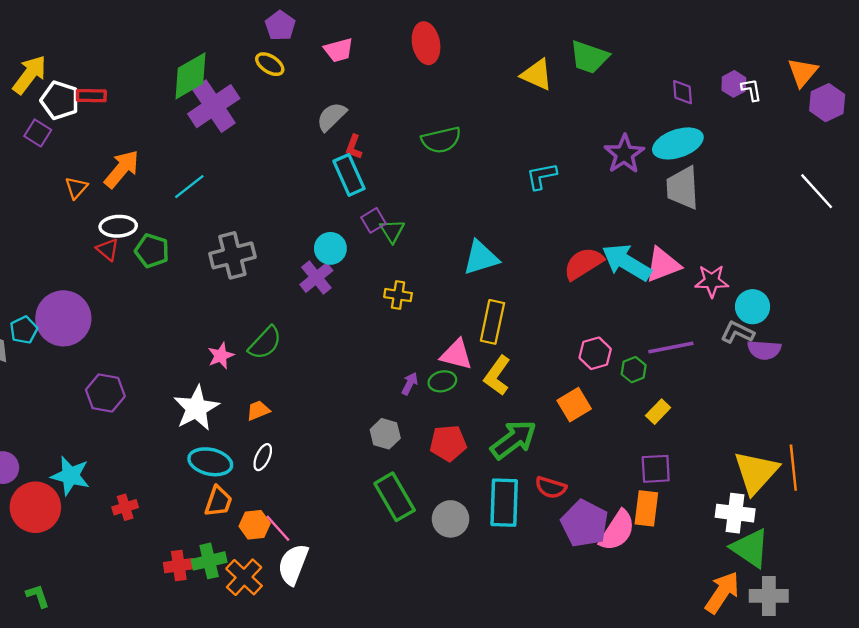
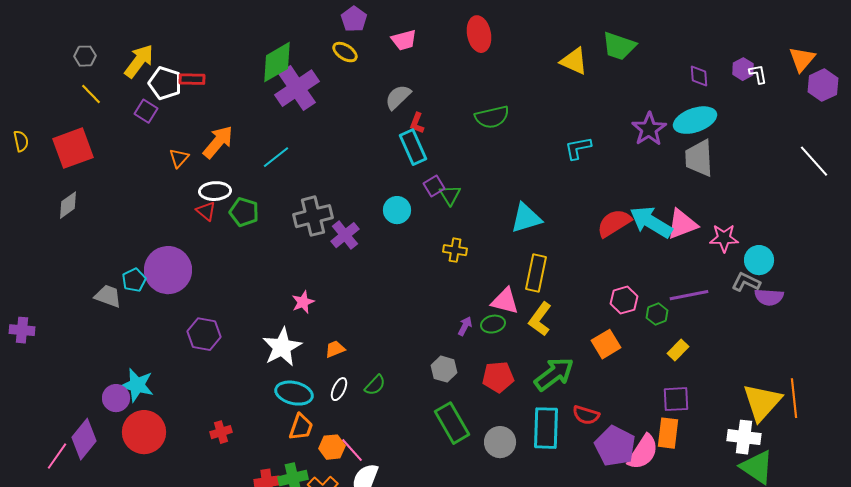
purple cross: (316, 278) -> (345, 235), moved
green semicircle: (265, 343) -> (375, 385), moved, size x0.7
cyan star: (70, 476) -> (137, 385), moved

